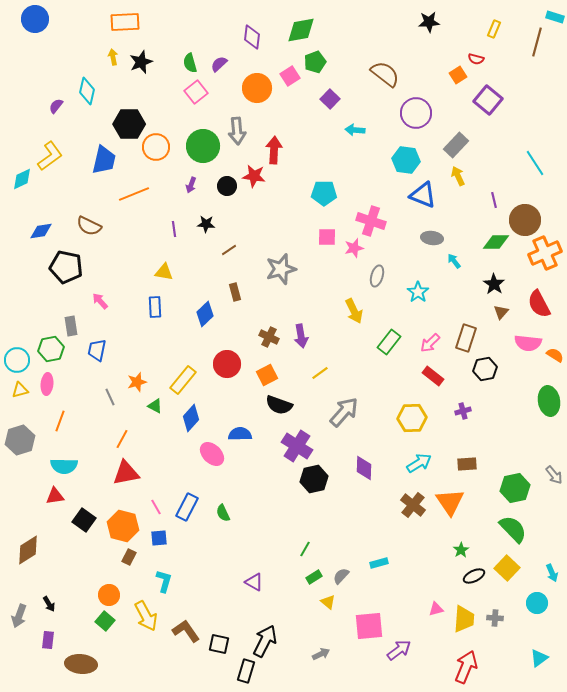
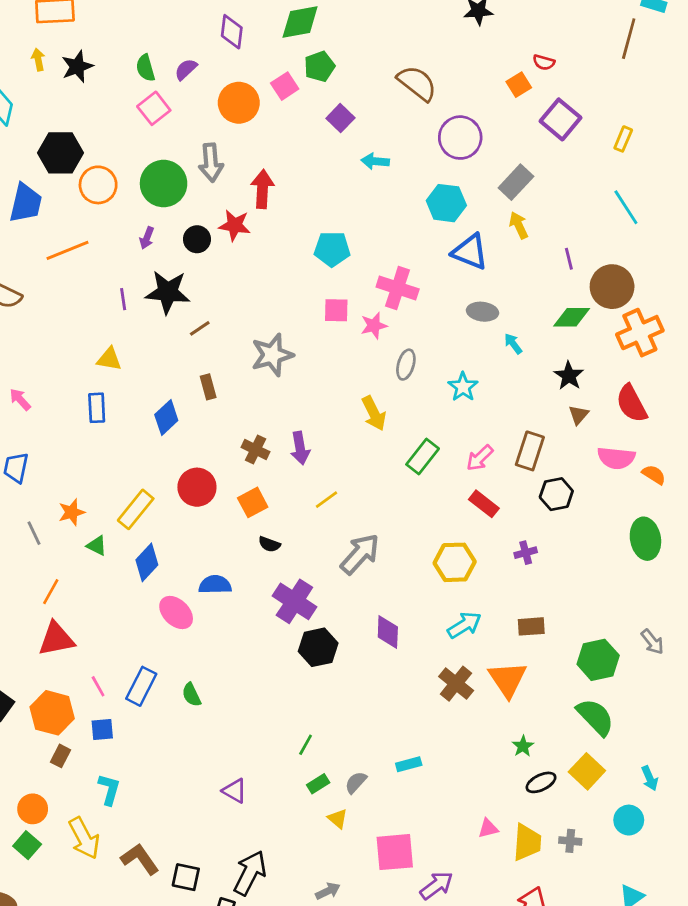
yellow rectangle: (494, 29) -> (623, 139), moved
black star: (206, 224) -> (168, 292), size x1.8
black semicircle: (279, 405) -> (269, 544), size x0.6

